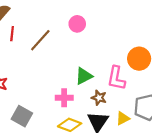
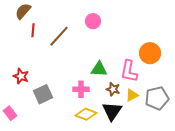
green triangle: (84, 76) -> (99, 69), turned 30
gray square: (22, 116) -> (43, 94), moved, turned 36
yellow triangle: (123, 118) -> (132, 95), moved

